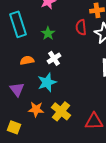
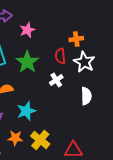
green star: (48, 33) -> (27, 62), size x1.6
white cross: (54, 58) -> (56, 80), moved

